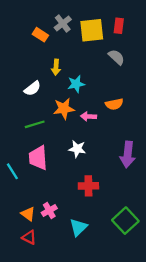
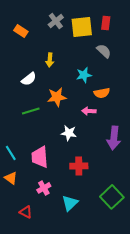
orange rectangle: (40, 35) -> (21, 31), moved
cyan star: (76, 84) -> (84, 75), moved
pink arrow: (88, 116) -> (89, 111), moved
pink trapezoid: (38, 158) -> (40, 157), moved
orange triangle: (28, 214) -> (11, 178), moved

